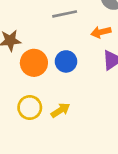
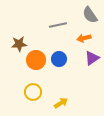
yellow arrow: (60, 110) -> (61, 103), moved

